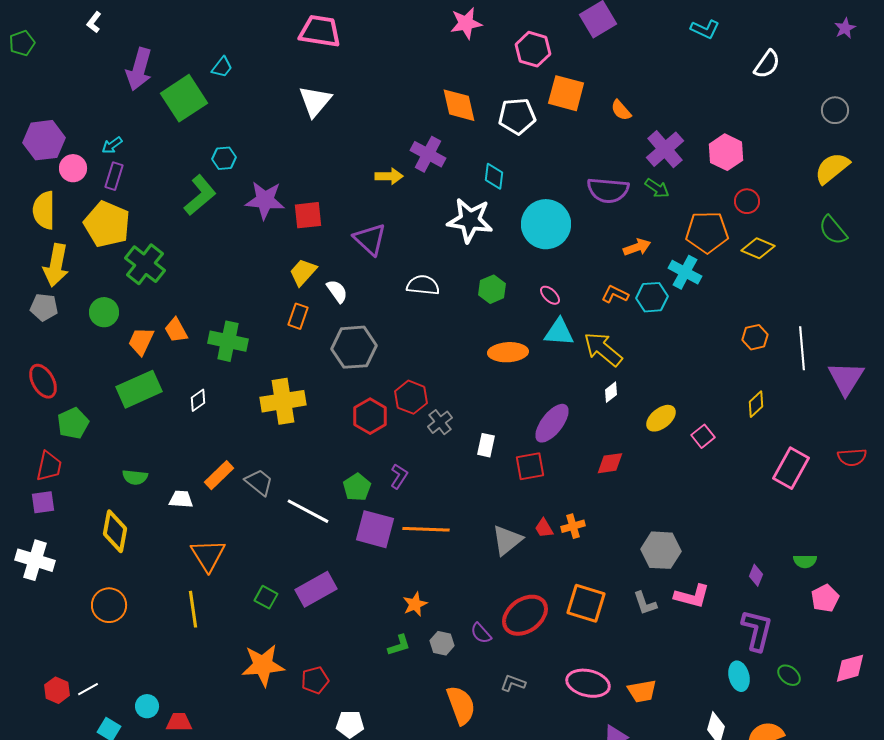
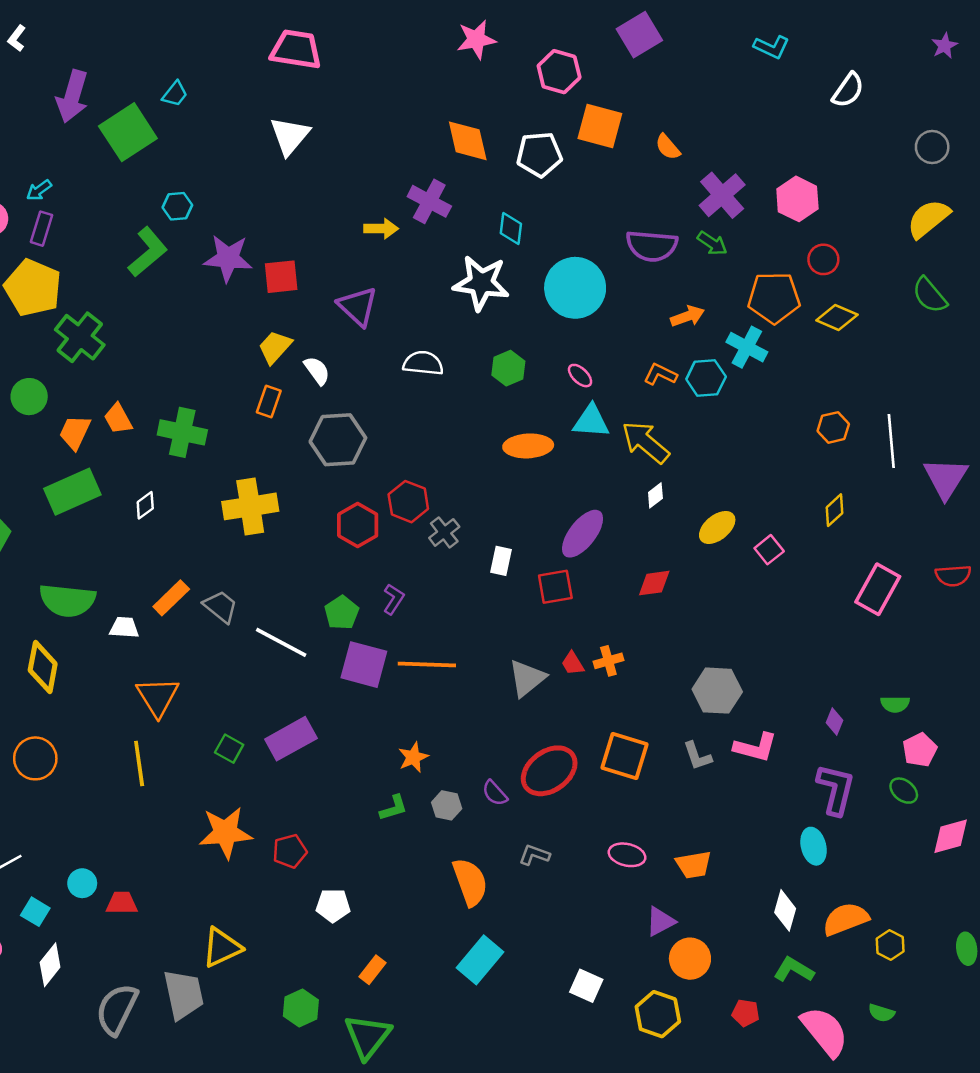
green semicircle: (135, 477) -> (67, 600), size x1.8
green ellipse: (789, 675) -> (904, 791), moved
pink ellipse: (588, 683) -> (627, 855), size x0.7

